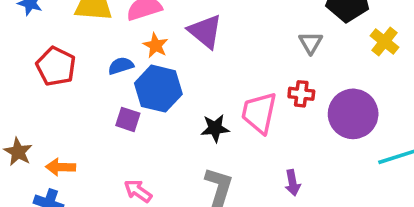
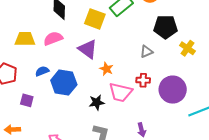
gray triangle: (311, 43) -> (147, 52), turned 40
orange star: (156, 45) -> (106, 69), moved
pink trapezoid: (259, 113) -> (121, 92), turned -85
purple square: (128, 119) -> (27, 100), moved

